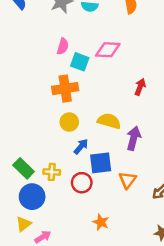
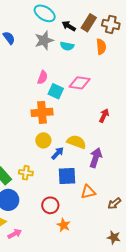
blue arrow: (81, 146) -> (58, 153), moved
yellow cross: (52, 172) -> (26, 173), moved
orange triangle: (127, 180) -> (88, 192), turned 35
red circle: (82, 183) -> (50, 205), moved

